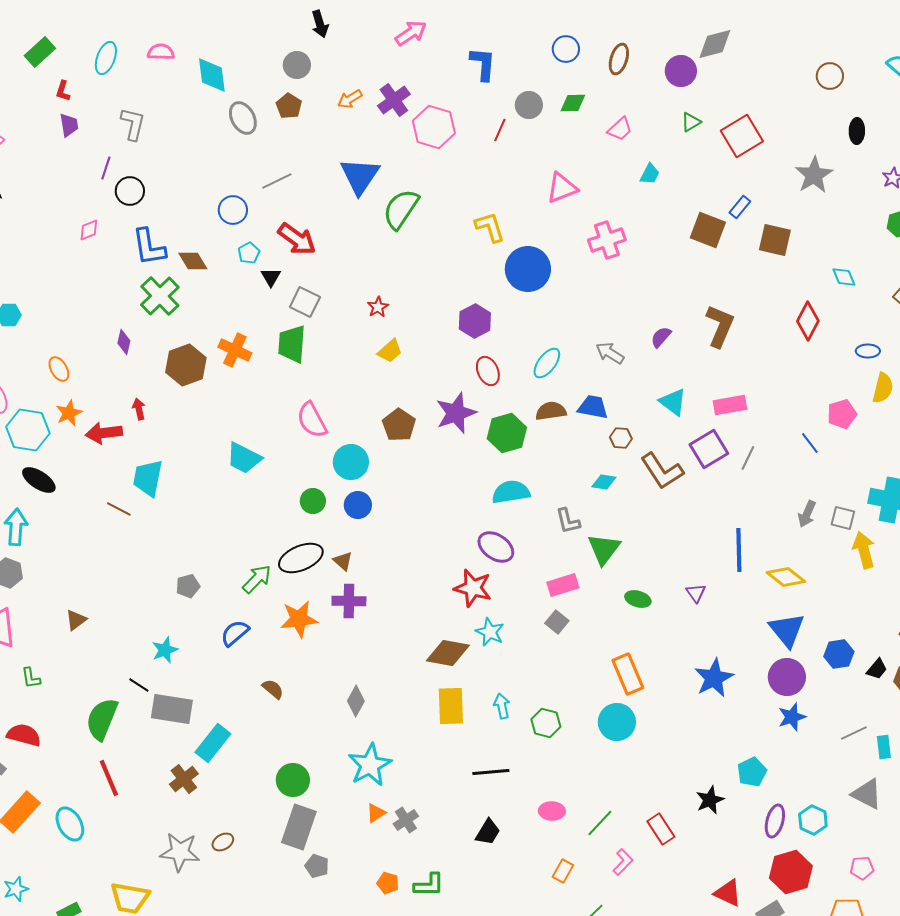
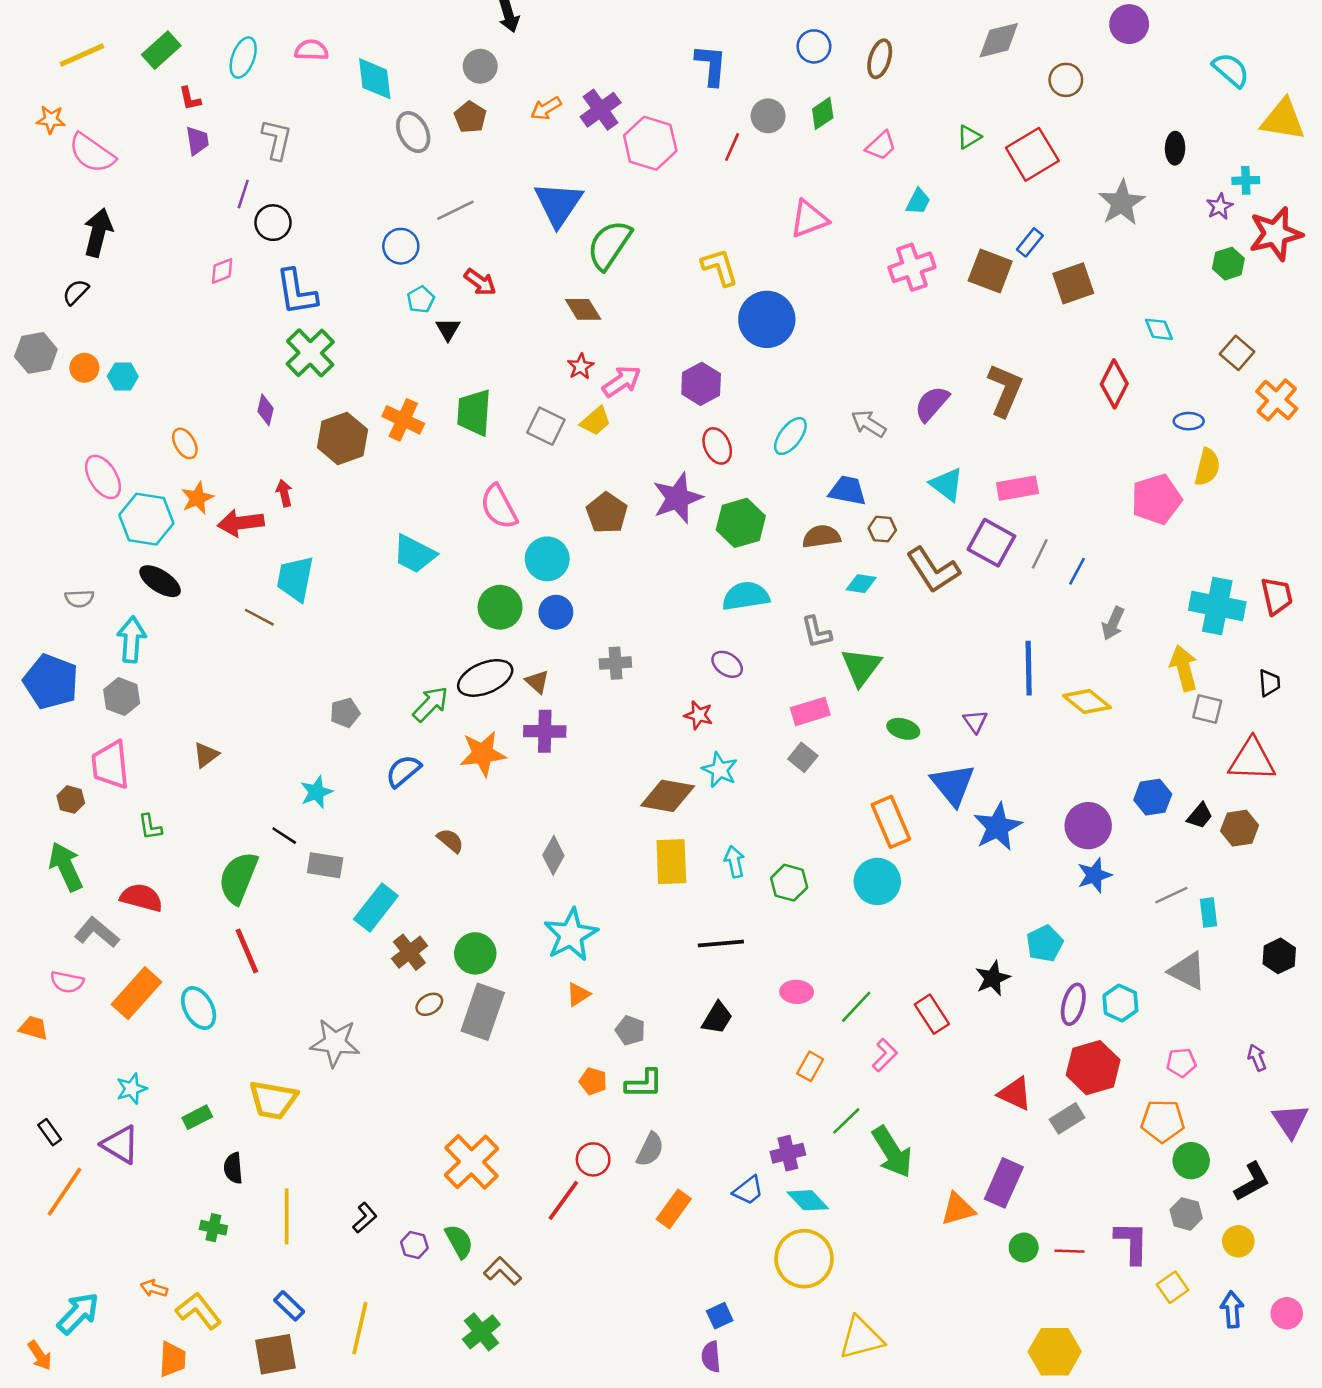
pink arrow: (411, 33) -> (622, 381), moved
purple circle: (681, 71) -> (1129, 24), moved
brown circle: (830, 76) -> (1066, 80), moved
red L-shape: (63, 91) -> (190, 99), turned -30
green diamond: (573, 103) -> (823, 113), turned -32
red arrow: (297, 239) -> (480, 282), size x0.7
pink cross: (607, 240) -> (912, 267), moved
brown square: (775, 240) -> (1073, 283), turned -32
brown diamond: (193, 261) -> (583, 309), moved
gray square: (305, 302) -> (546, 426), moved
purple semicircle: (661, 337) -> (932, 404), size x1.4
brown semicircle: (551, 411) -> (821, 537), moved
pink pentagon: (842, 414) -> (1156, 499), size x1.4
blue line: (810, 443) -> (1077, 571), moved, turned 65
purple square: (709, 449) -> (991, 543), turned -30
green circle: (313, 501) -> (500, 607), size x1.4
gray square: (843, 518) -> (1207, 709), moved
purple ellipse: (496, 547) -> (727, 664), size x0.7
red star: (473, 588) -> (699, 715), size x0.6
blue triangle: (787, 630) -> (953, 785), moved
gray rectangle: (172, 709) -> (325, 865), size x0.7
brown cross: (184, 779) -> (409, 952), moved
gray cross: (406, 820) -> (615, 663), moved, turned 30
brown ellipse: (223, 842) -> (429, 1004), moved
gray pentagon: (317, 866) -> (630, 1030), moved

